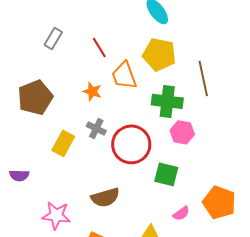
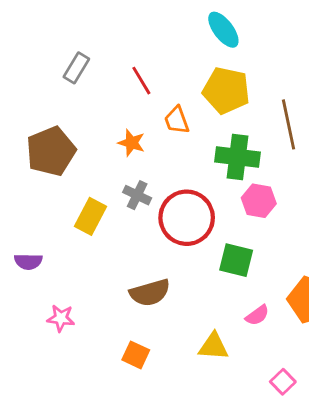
orange trapezoid: (124, 75) -> (177, 120), size x0.7
pink star: (56, 215) -> (61, 318), moved, size x0.7

